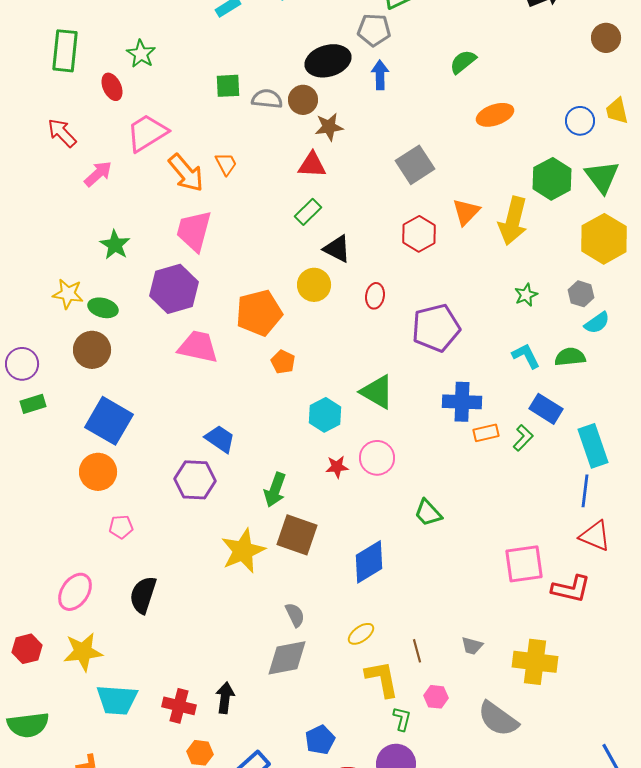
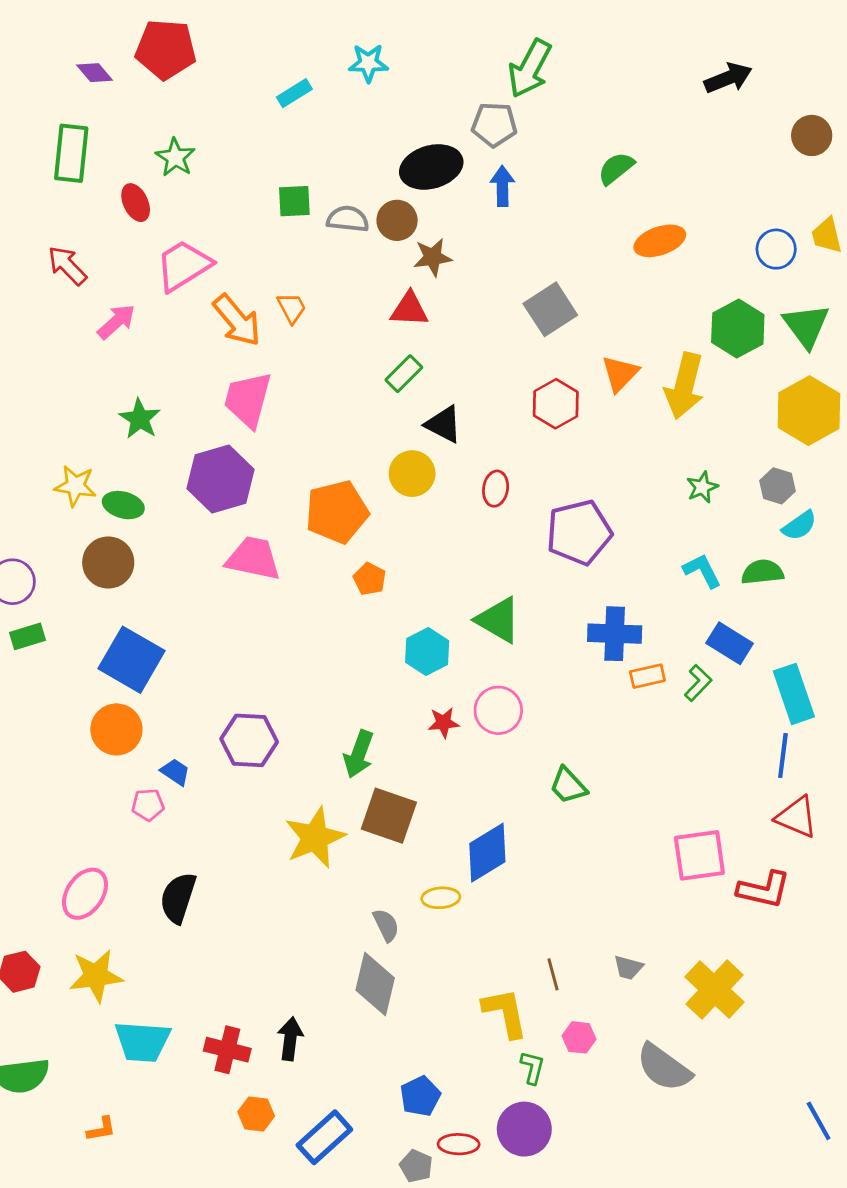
blue trapezoid: (220, 439) -> (175, 772), moved, size x0.7
yellow ellipse: (361, 634) -> (441, 898), moved, turned 32
gray diamond: (287, 658) -> (375, 984), turned -66
yellow cross: (535, 662) -> (715, 989), turned 36

